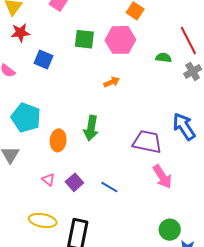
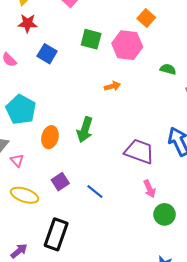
pink arrow: (162, 177) -> (150, 189), size x0.7
pink triangle: (48, 179) -> (17, 160), moved
yellow ellipse: (43, 220) -> (25, 195), moved
green circle: (170, 230) -> (165, 214), moved

